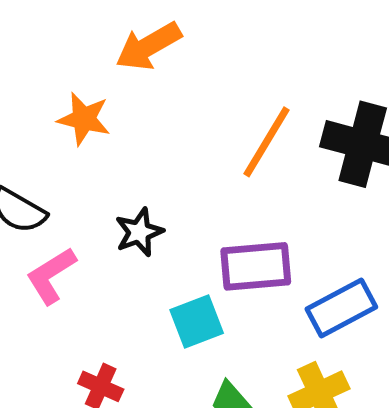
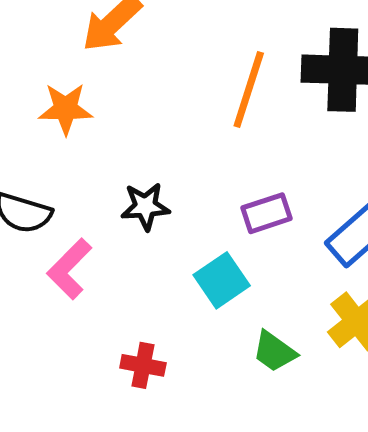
black star: (139, 232) -> (145, 206), turned 30
purple rectangle: (256, 266) -> (267, 213), size x0.7

